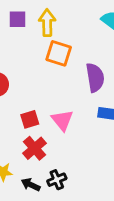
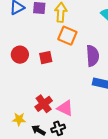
red square: (30, 119) -> (46, 58), moved
pink triangle: (62, 120) -> (65, 108), moved, turned -30

